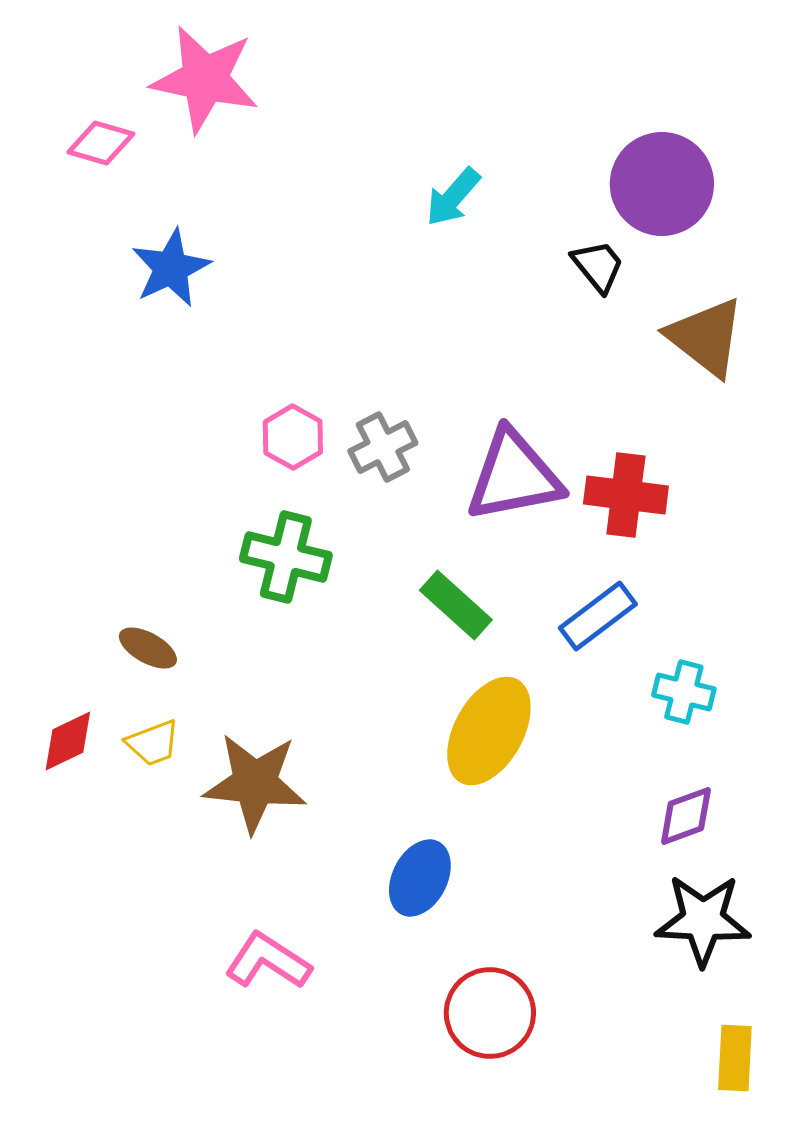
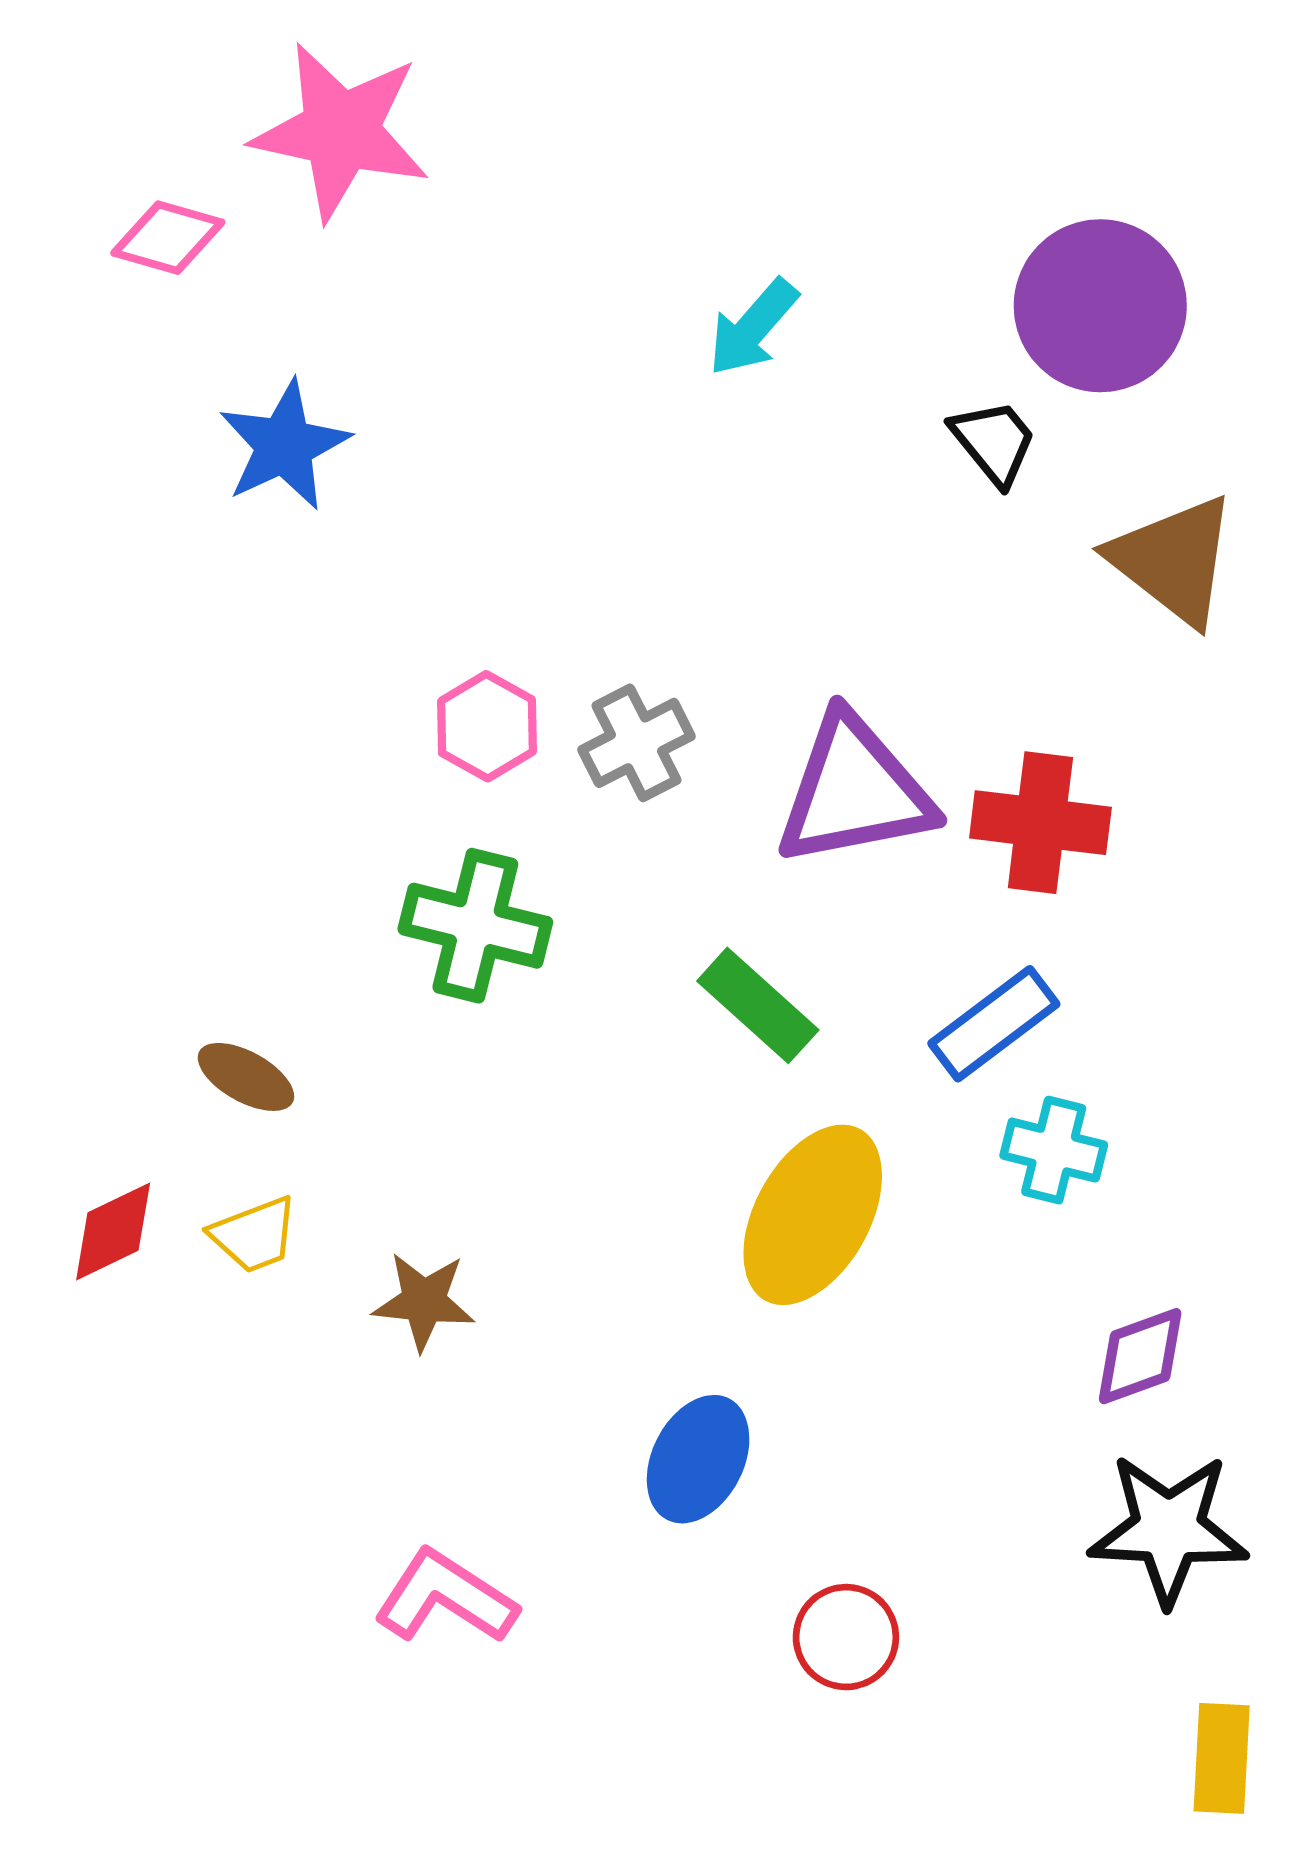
cyan cross: (684, 692) -> (1054, 1150), moved
brown star: (255, 783) -> (424, 1301), size x0.6
red circle: (490, 1013) -> (846, 1637), moved, size x0.7

